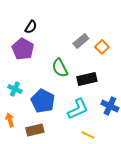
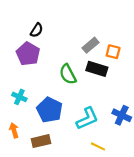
orange square: (102, 47) -> (113, 52), turned -32
black rectangle: (87, 79) -> (97, 69), moved, turned 30

